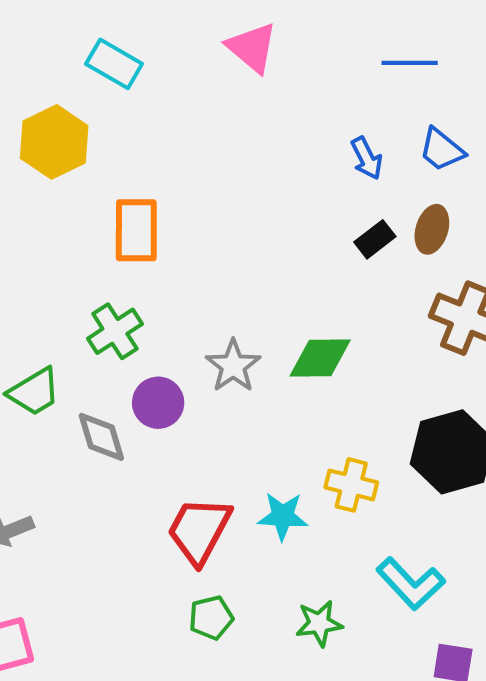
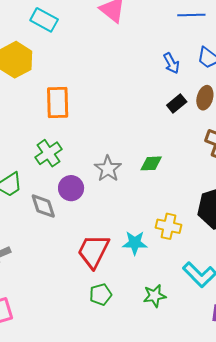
green diamond: (320, 358) -> (151, 163), size x0.7

